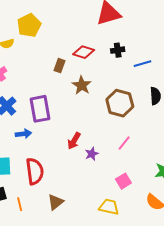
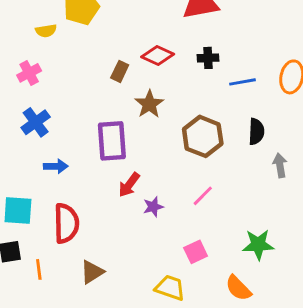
purple rectangle: (40, 109) -> (112, 141), moved

